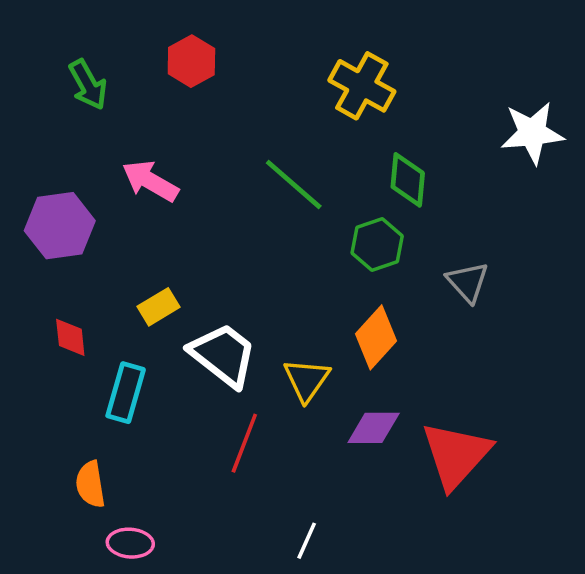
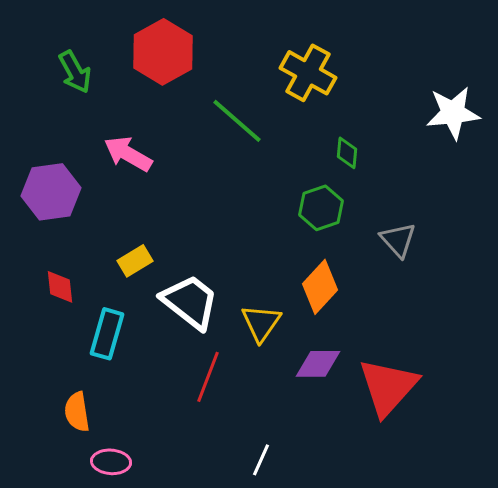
red hexagon: (191, 61) -> (163, 52), size x1.5
green diamond: (408, 180) -> (347, 153), size x0.7
green line: (294, 185) -> (237, 121), moved

